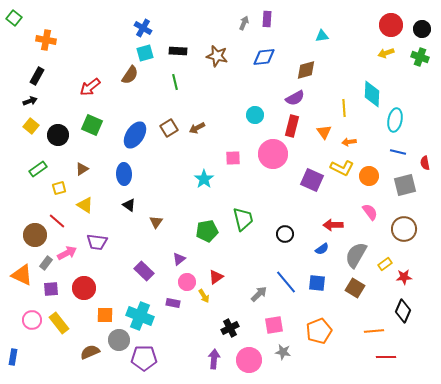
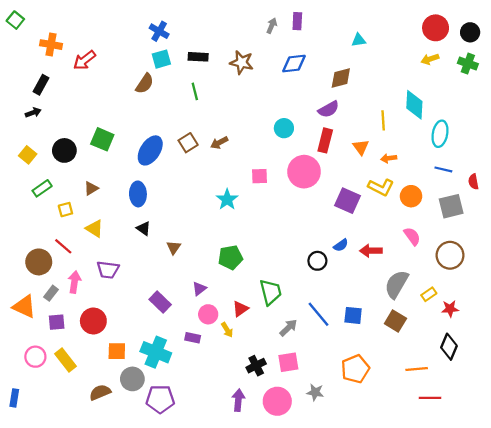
red arrow: (90, 87) -> (84, 60), moved
yellow square: (31, 126) -> (28, 155), moved
green trapezoid: (243, 219) -> (271, 292), moved
blue semicircle: (322, 249) -> (341, 245), moved
pink arrow: (67, 253) -> (74, 282), turned -54
pink square: (274, 325) -> (288, 362), moved

